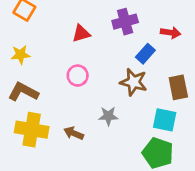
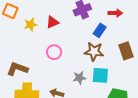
yellow star: (21, 55) -> (31, 25), moved
cyan square: (165, 120) -> (100, 75), moved

